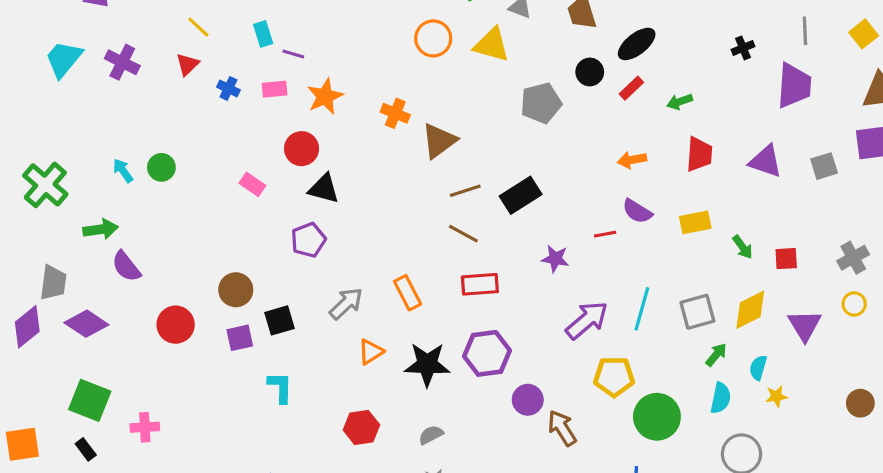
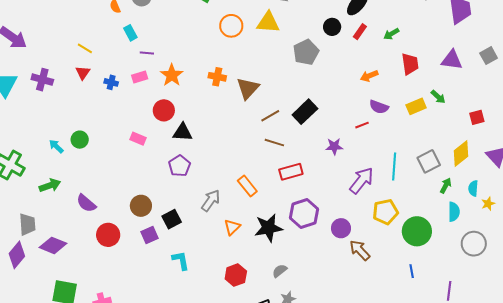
cyan rectangle: (263, 34) -> (130, 33), moved
green arrow: (743, 247) -> (438, 97), moved
purple semicircle: (126, 266) -> (86, 203), moved
purple circle: (528, 400) -> (341, 228), moved

